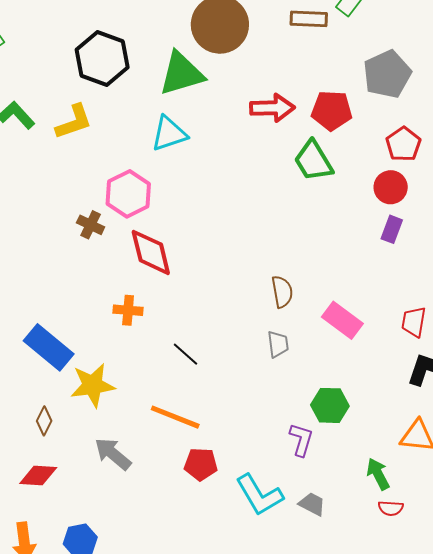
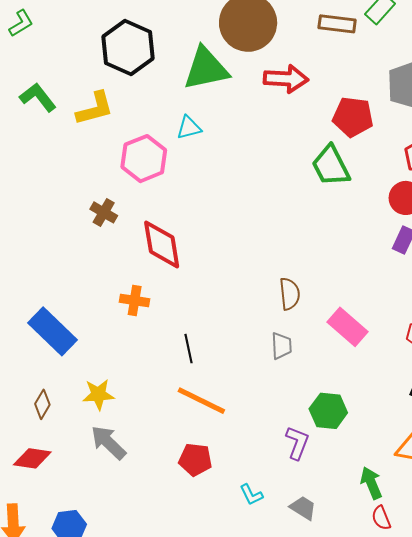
red arrow: (272, 108) -> (286, 79), moved
cyan triangle: (169, 134) -> (189, 128), size x0.7
pink hexagon: (128, 194) -> (144, 159), moved
black line: (186, 354) -> (188, 349), turned 32
yellow star: (93, 385) -> (98, 394), moved, size x0.7
orange line: (175, 417) -> (201, 401), moved
cyan L-shape: (259, 495) -> (251, 495), size x0.5
red semicircle: (391, 508) -> (381, 518), turned 60

